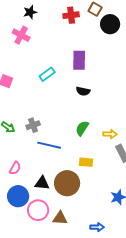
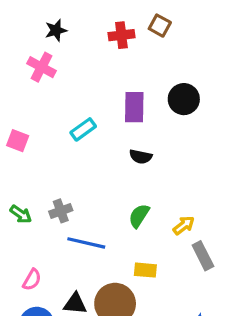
black circle: (110, 24) -> (184, 99), moved
yellow arrow: (110, 134) -> (184, 225), turned -40

